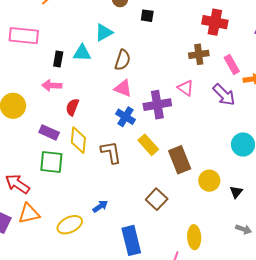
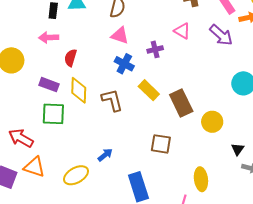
purple cross: (157, 105) -> (155, 49), size x0.6
black triangle: (236, 192) -> (238, 149), moved
brown square: (157, 199) -> (161, 144), turned -30
orange triangle: (29, 214) -> (34, 167), turned 35

